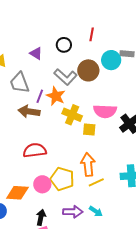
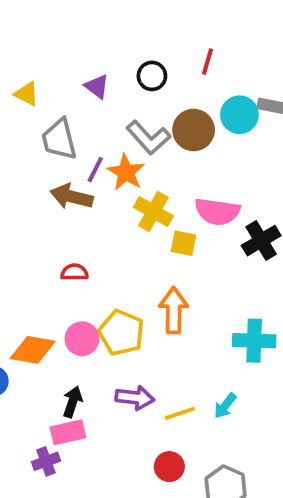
red semicircle: (35, 150) -> (74, 272), size x0.6
yellow line: (96, 182) -> (180, 413), moved
cyan arrow: (96, 211) -> (225, 406), moved, turned 88

